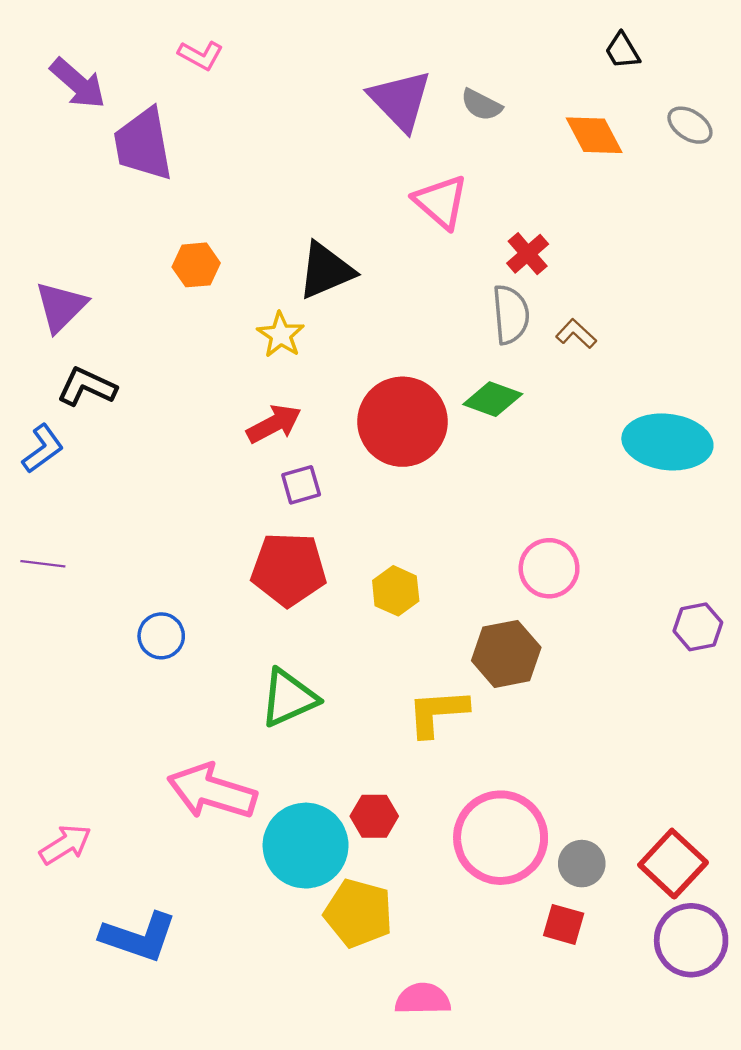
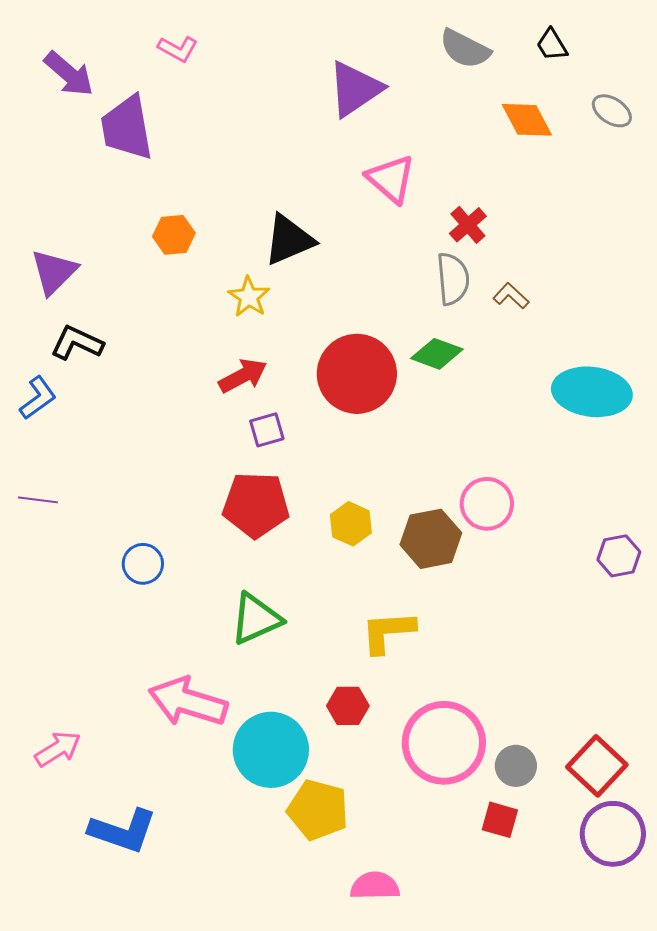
purple triangle: (400, 100) -> (355, 89), turned 40
gray semicircle: (481, 105) -> (465, 49), moved, size x1.4
brown hexagon: (506, 654) -> (431, 539), moved
red hexagon: (374, 816) -> (348, 706), moved

